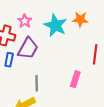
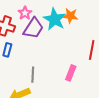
orange star: (80, 19) -> (70, 16), moved
purple trapezoid: (28, 48) -> (33, 28), moved

